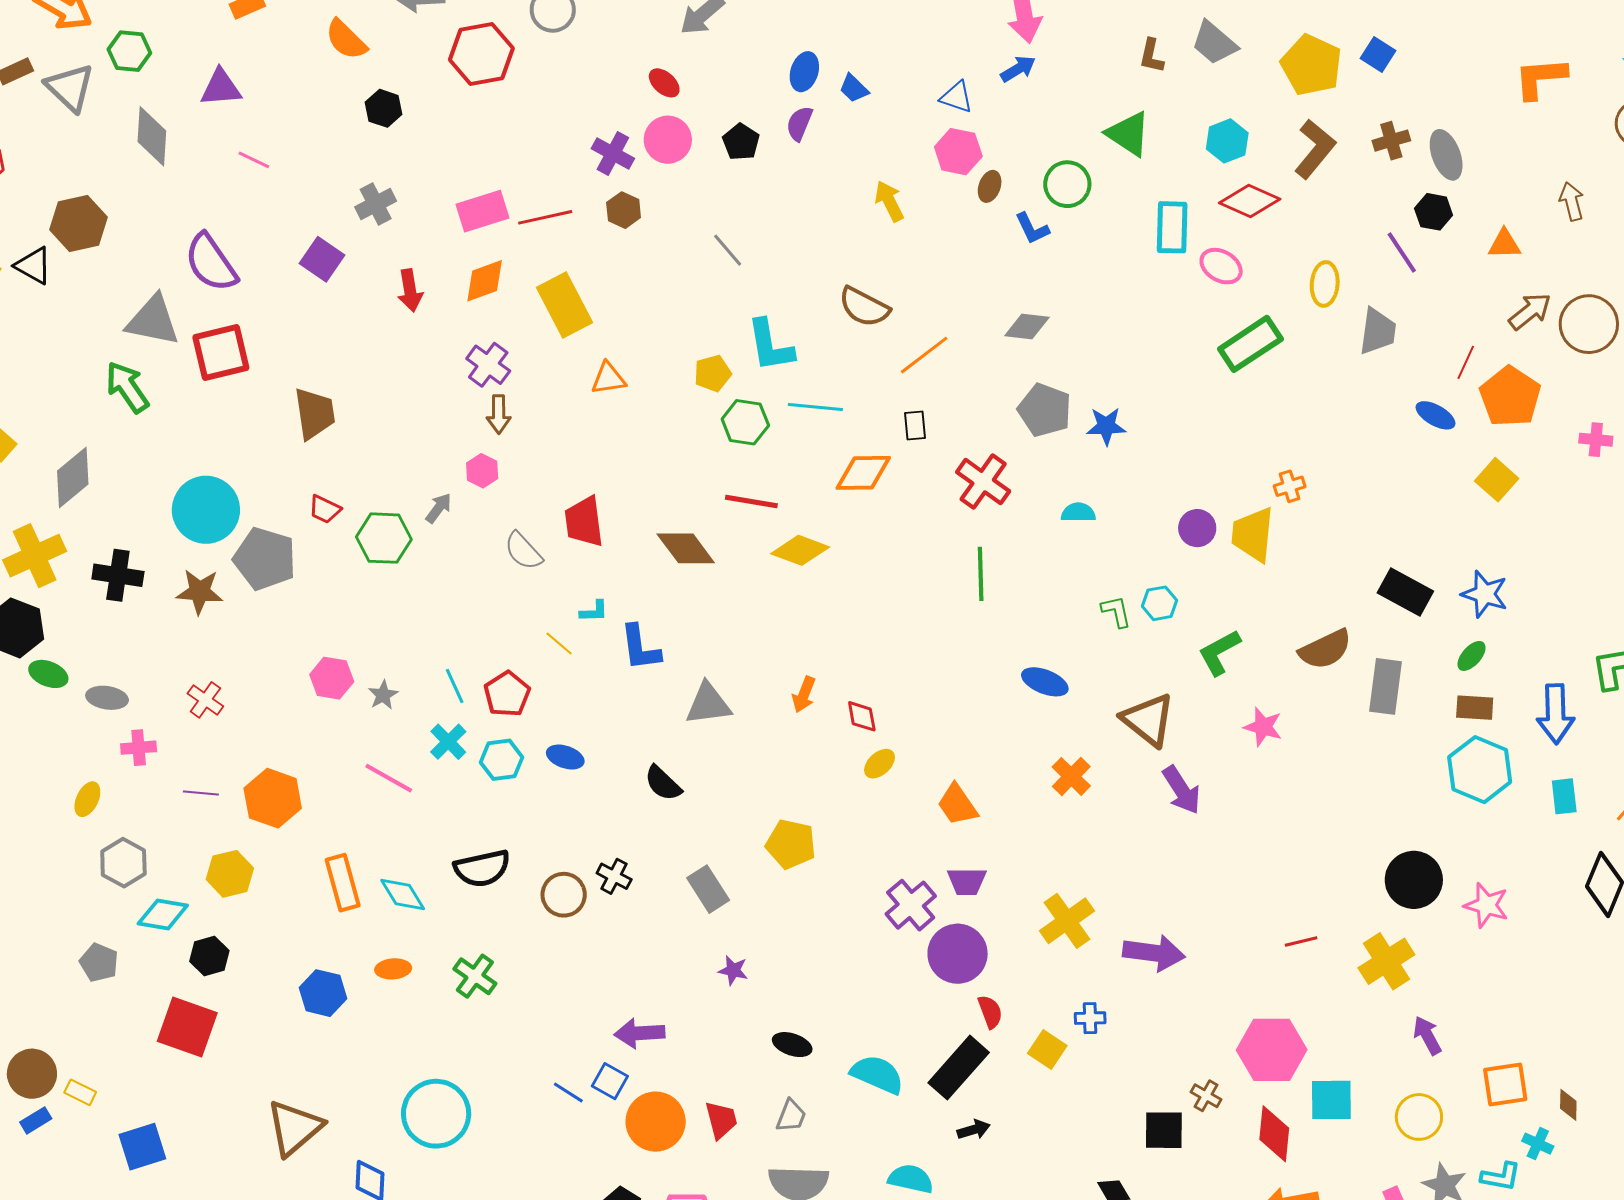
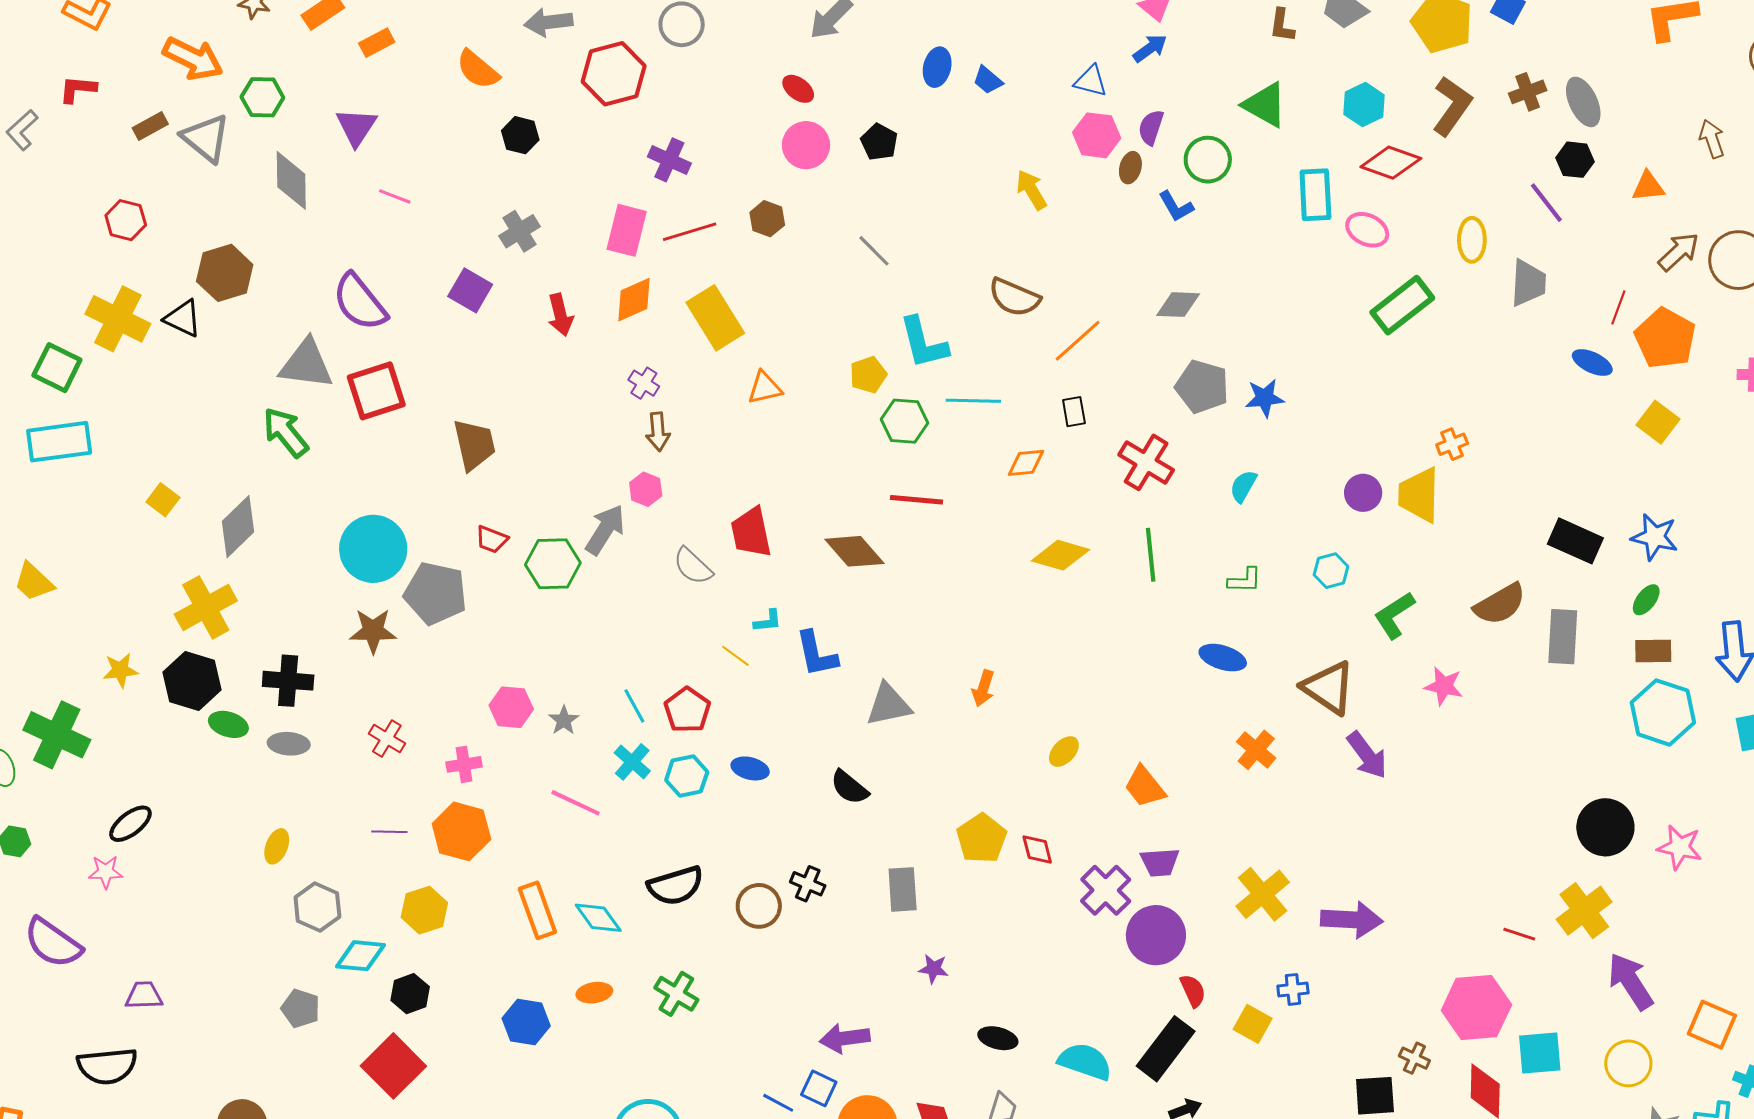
purple triangle: (221, 88) -> (356, 127), turned -48
purple semicircle: (799, 123) -> (1151, 127), moved
purple cross: (613, 154) -> (669, 160), moved
pink rectangle: (483, 211) -> (627, 230), turned -54
purple cross: (488, 365) -> (644, 383), size x0.7
orange diamond: (863, 473) -> (1026, 463), size x0.7
gray arrow: (439, 508) -> (605, 530), size x1.6
cyan semicircle: (1078, 513) -> (1243, 486), turned -56
yellow diamond: (800, 550) -> (1060, 555), moved
black cross: (118, 575) -> (288, 681), moved
green L-shape: (1116, 611) -> (1245, 580), moved, turned 108
red diamond: (862, 716) -> (1037, 850), moved
pink cross: (139, 748) -> (464, 764), moved
yellow pentagon: (791, 844) -> (982, 838), turned 30
gray rectangle: (708, 889) -> (903, 889), turned 33
red line: (1301, 942) -> (1519, 934), moved, turned 36
red square: (187, 1027) -> (393, 1066), turned 30
purple arrow: (1427, 1035) -> (1631, 981), size x1.5
orange square: (1505, 1085) -> (1712, 1025), turned 36

